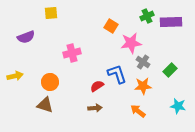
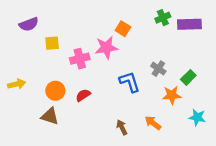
yellow square: (51, 13) -> (52, 43), moved
purple semicircle: (26, 37) -> (29, 24), moved
pink star: (131, 43) -> (106, 48), moved
red semicircle: (97, 86) -> (83, 95), moved
orange star: (143, 86) -> (172, 95), moved
brown arrow: (95, 108) -> (122, 127), moved, turned -112

